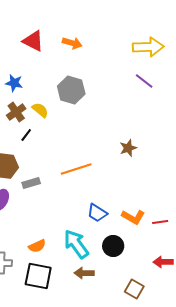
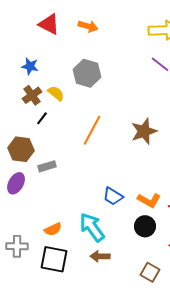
brown star: (128, 148) -> (144, 131), size x1.5
orange line: (76, 169) -> (92, 130), moved, turned -44
black circle: (113, 246) -> (145, 226), moved

